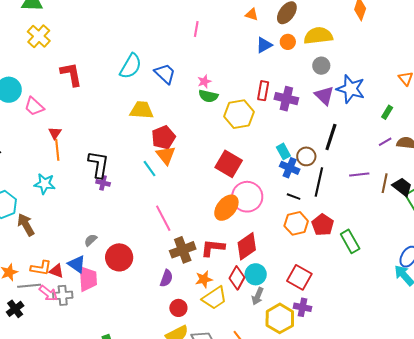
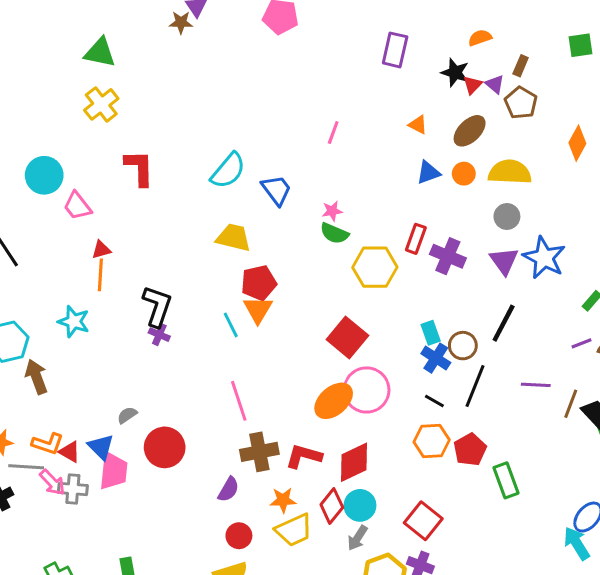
red triangle: (55, 133) -> (101, 250), turned 32

